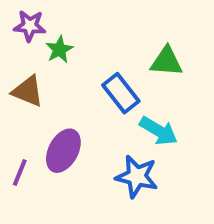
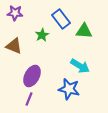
green star: (59, 50) -> (42, 35), moved
blue rectangle: (121, 93) -> (61, 19), moved
purple line: (20, 172) -> (29, 99), moved

